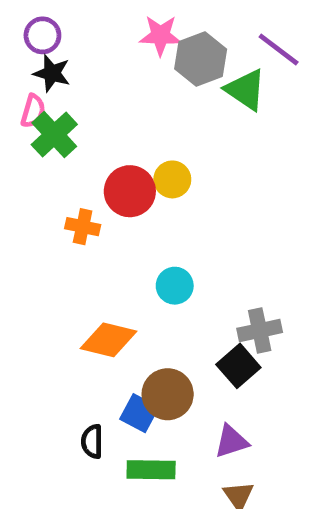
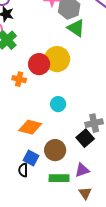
green triangle: (246, 90) -> (76, 28), moved
yellow circle: (172, 179) -> (57, 59), size x1.6
blue square: (139, 413) -> (31, 158), moved
green rectangle: (151, 470) -> (59, 178), moved

